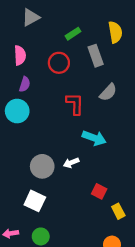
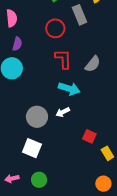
red circle: (59, 63) -> (55, 28), moved
gray semicircle: (108, 92) -> (93, 64), moved
cyan arrow: (94, 138) -> (69, 89), moved

